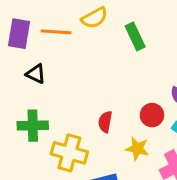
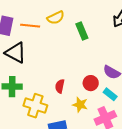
black triangle: (36, 74) -> (16, 53), size x1.6

